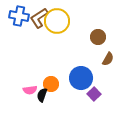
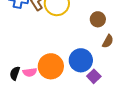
orange circle: (51, 84) -> (51, 66), size x1.6
black semicircle: (42, 95) -> (15, 73), moved

